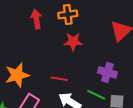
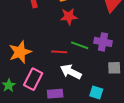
green line: (96, 95) -> (80, 45), moved

